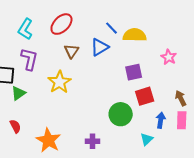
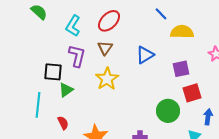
blue line: (112, 28) -> (161, 14), moved
blue triangle: (100, 47) -> (145, 55), moved
brown triangle: (71, 51) -> (105, 48), moved

